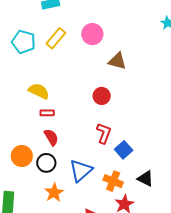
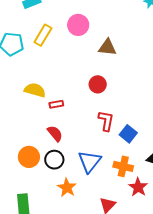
red rectangle: (47, 113) -> (56, 104), moved

